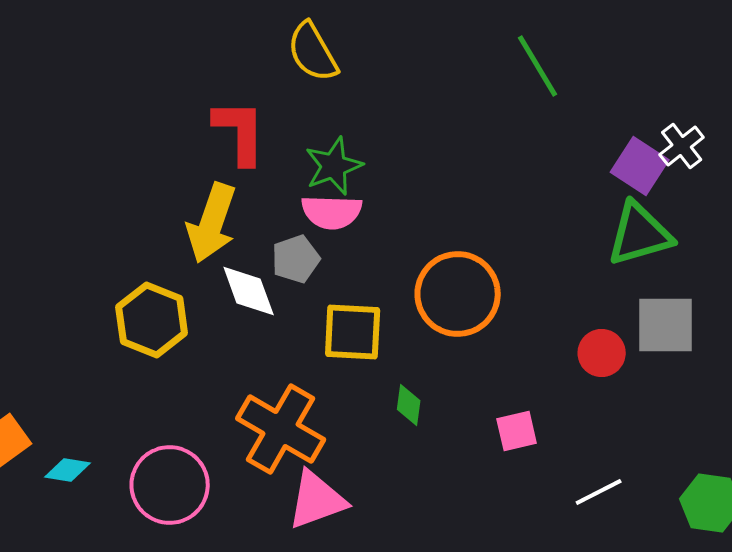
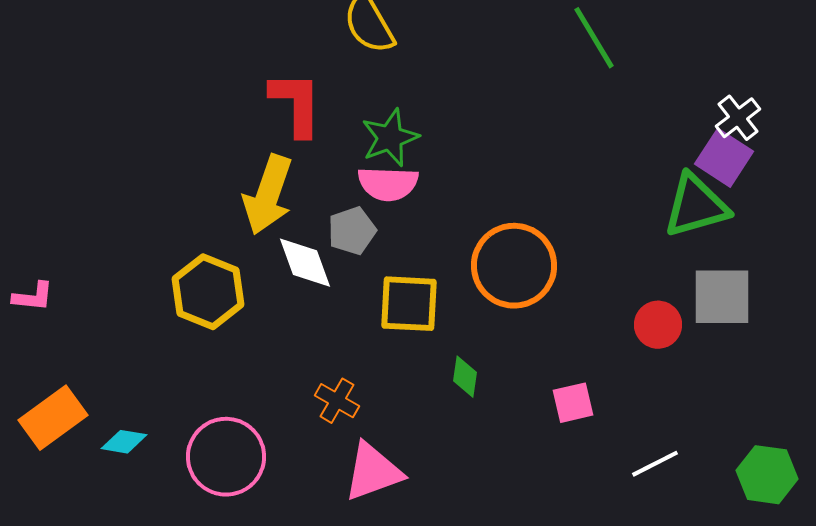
purple square: (640, 166) -> (724, 158), moved
orange cross: (281, 429) -> (337, 401), size x0.5

